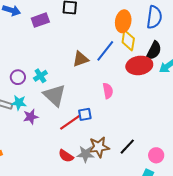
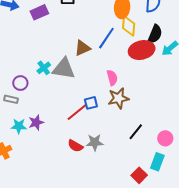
purple circle: (18, 77) -> (20, 83), moved
gray triangle: (54, 95) -> (64, 69), moved, turned -30
cyan star: (19, 103) -> (19, 126), moved
purple star: (31, 117) -> (36, 122), moved
brown star: (99, 147) -> (118, 98), moved

